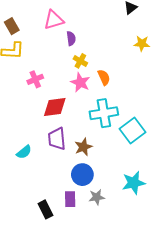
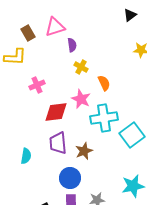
brown rectangle: (12, 26) -> (28, 33), moved
pink star: (80, 82) -> (81, 99), moved
cyan semicircle: (24, 152) -> (26, 156), turned -42
blue circle: (82, 175) -> (70, 178), moved

